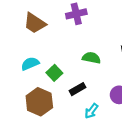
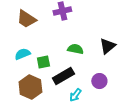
green square: (54, 73) -> (43, 62), turned 32
black rectangle: (77, 89) -> (63, 76), size x1.5

